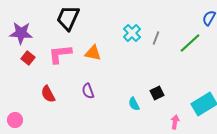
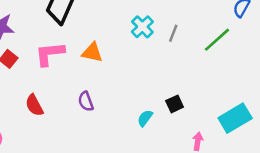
cyan semicircle: (134, 104) -> (145, 118), turned 64

